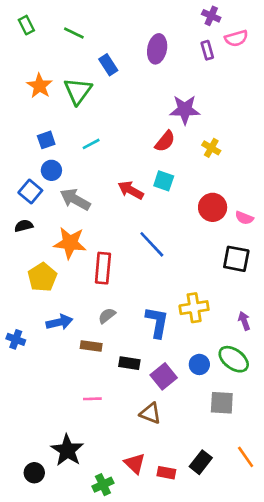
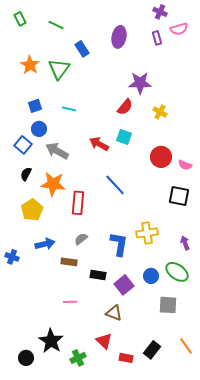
cyan line: (91, 144) -> (69, 109), turned 40
black semicircle: (24, 226) -> (26, 174), moved, turned -48
red triangle: (135, 463) -> (104, 341), moved
green cross: (103, 485) -> (78, 358), moved

